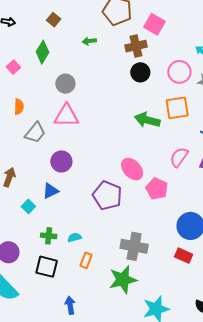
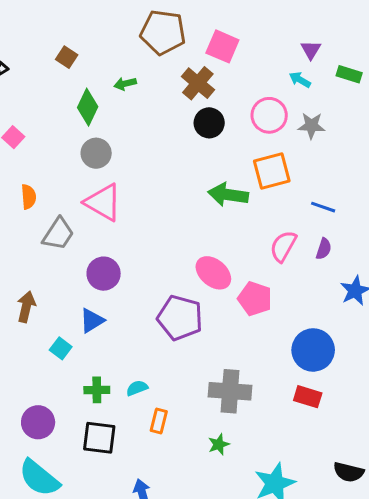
brown cross: (136, 46) -> (198, 83), turned -30
green diamond: (42, 52) -> (88, 107), moved
pink triangle: (66, 116) -> (103, 202), turned 36
green star: (123, 280) -> (219, 444), size x0.5

